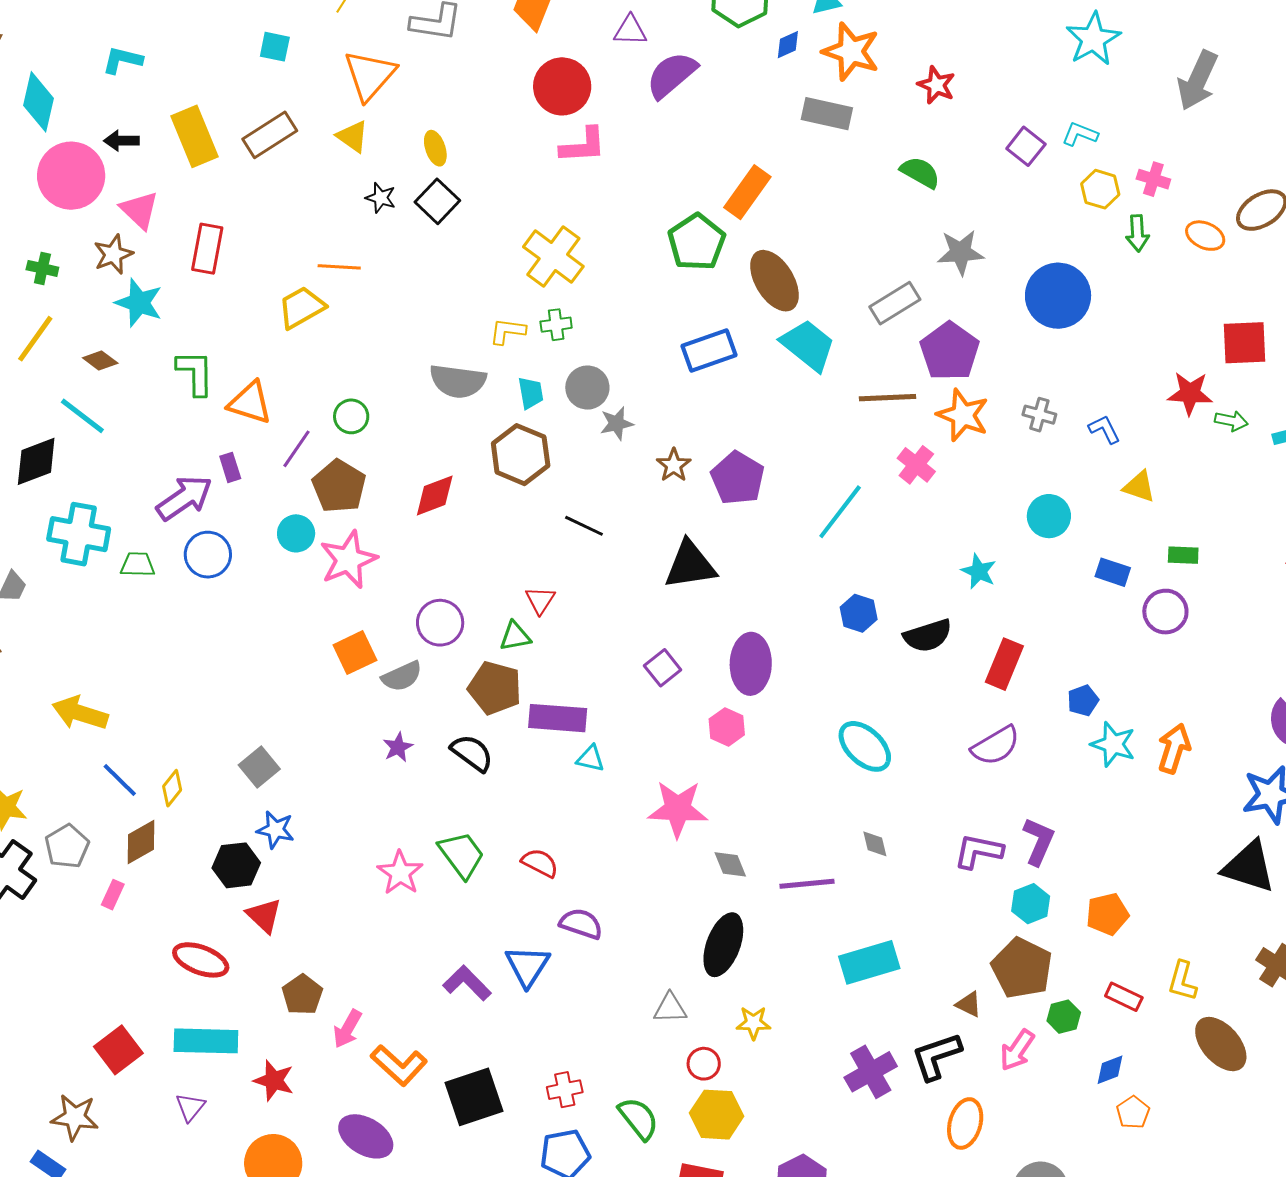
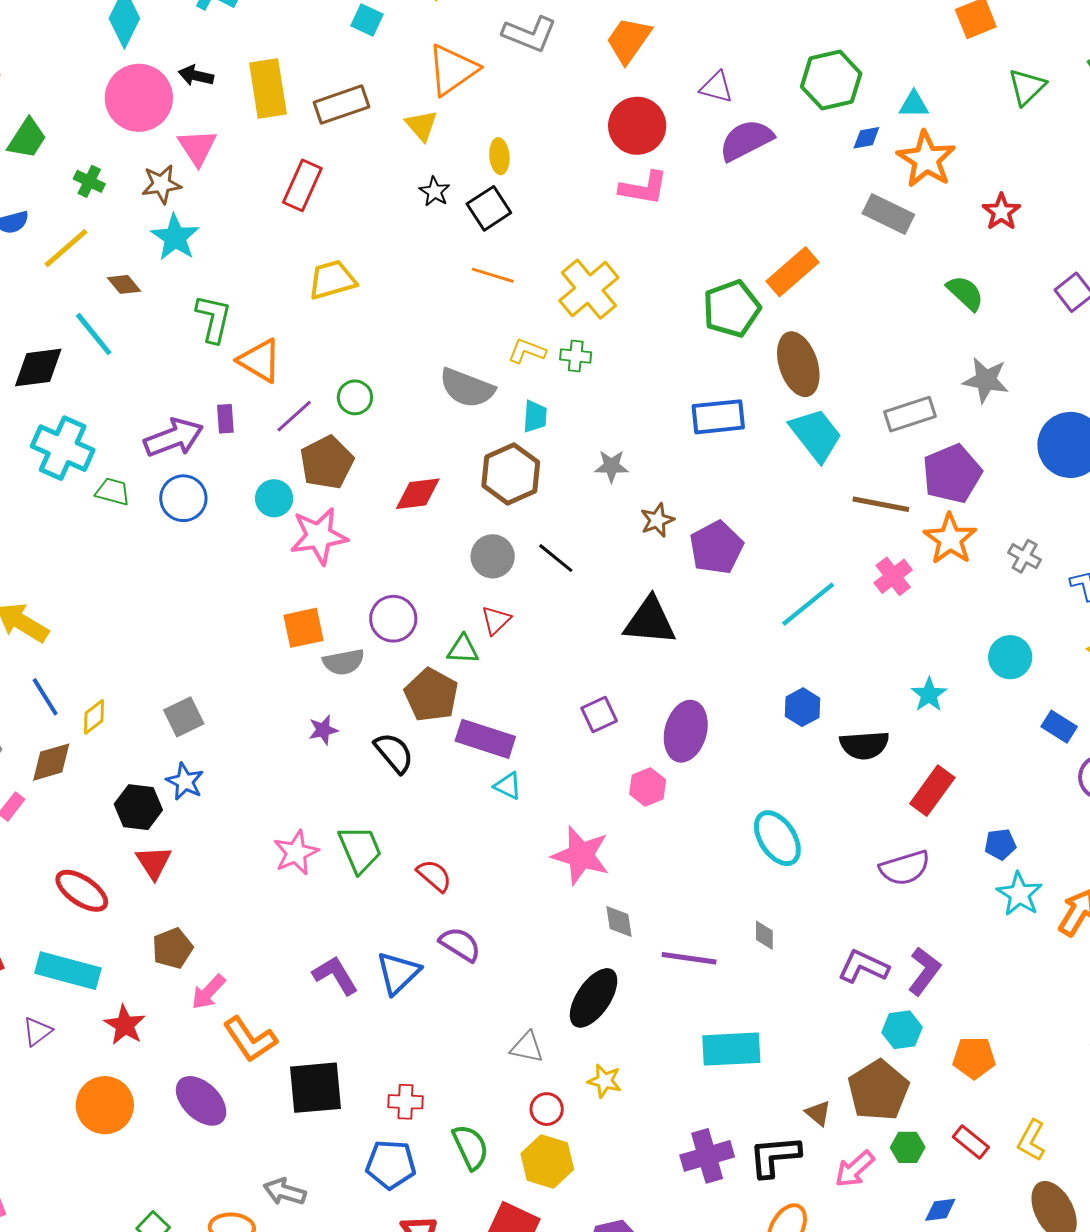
red rectangle: (207, 249) -> (302, 185), moved
orange line: (339, 267) -> (493, 275), moved
gray circle: (587, 388) -> (493, 556), moved

